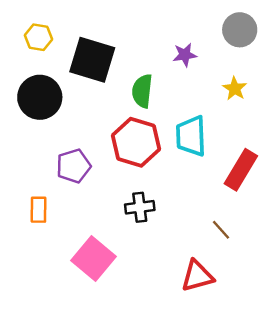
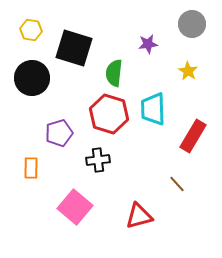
black cross: (140, 207) -> (98, 160), moved
red triangle: (197, 276) -> (139, 216), moved

